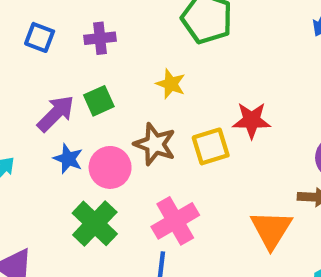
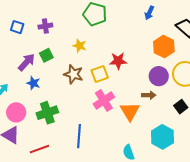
pink circle: (110, 167) -> (16, 112), moved
pink cross: (175, 221) -> (104, 101), moved
green cross: (95, 223) -> (47, 113), turned 30

